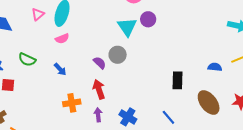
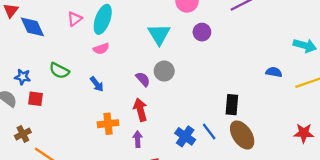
cyan triangle: (127, 27) -> (159, 34), moved
blue semicircle: (215, 67) -> (274, 72), moved
brown ellipse: (209, 103) -> (242, 135), moved
blue cross: (128, 117) -> (185, 136), moved
blue line: (168, 117) -> (209, 132), moved

